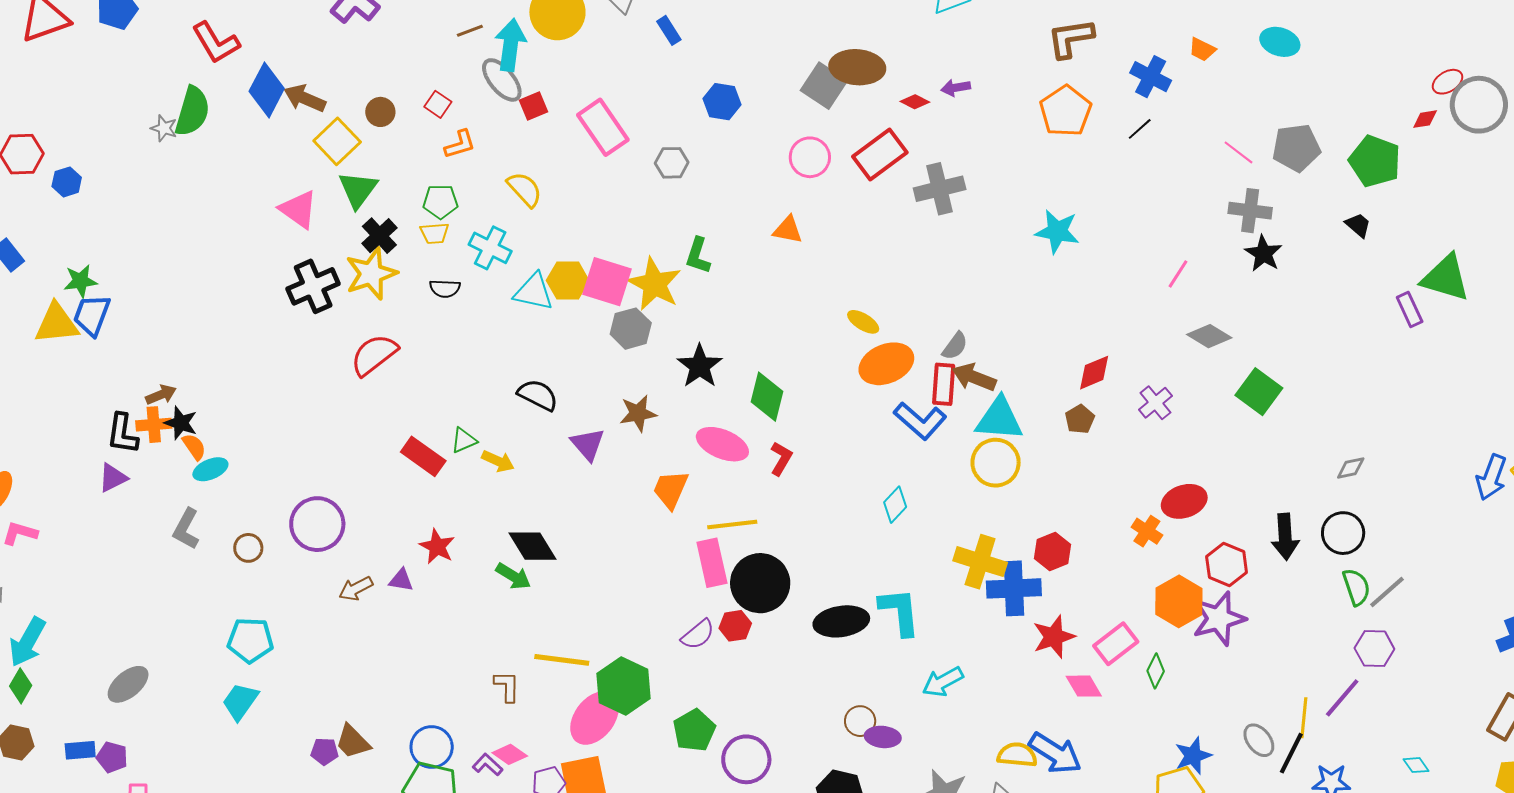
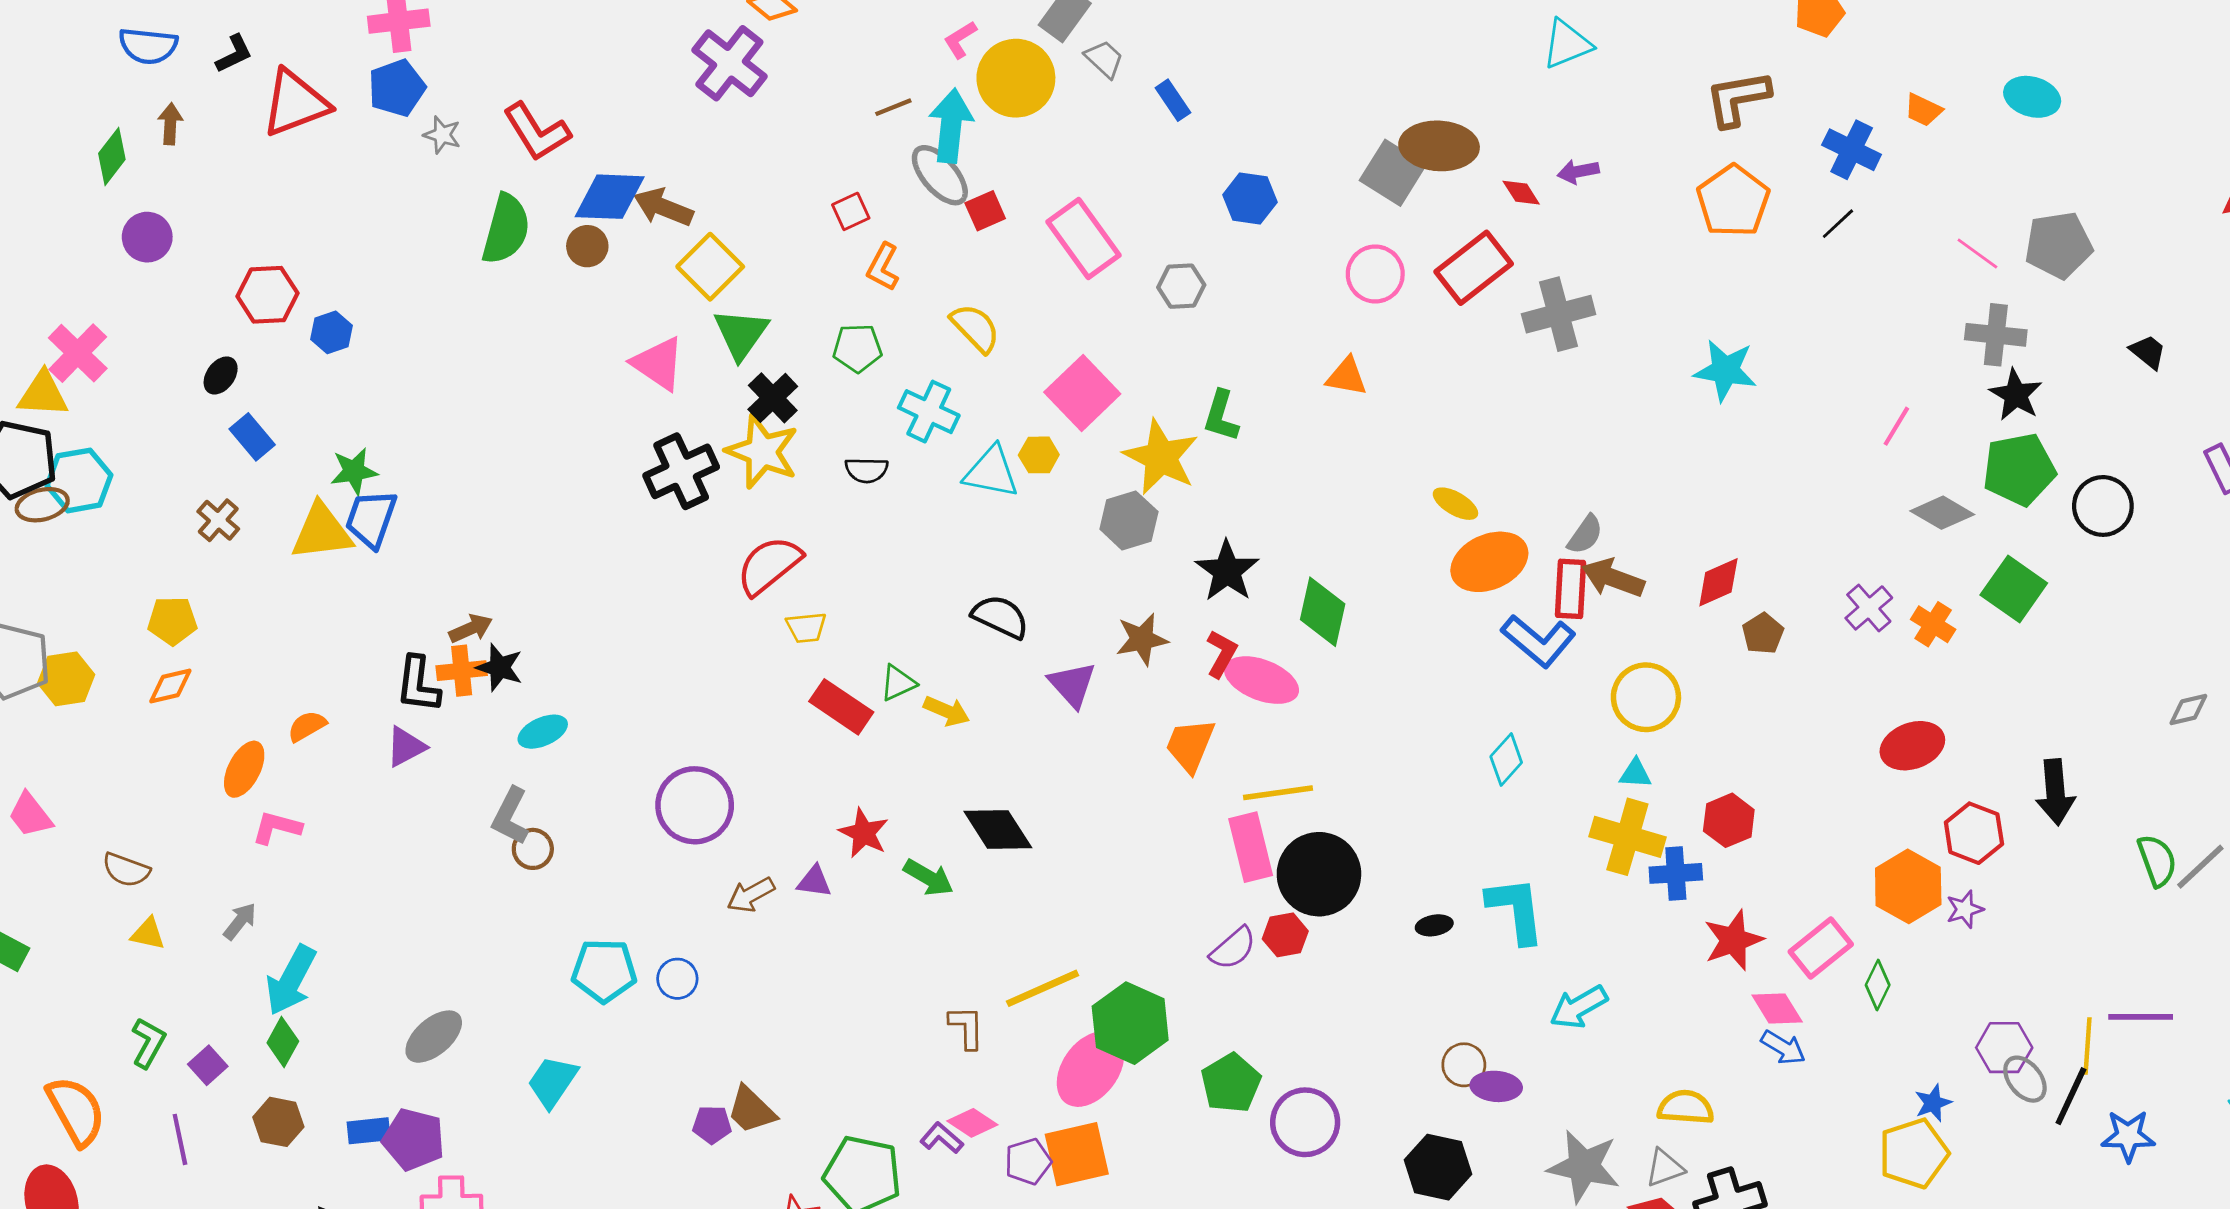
blue diamond: (267, 90) -> (610, 197), turned 66
red diamond: (915, 102) -> (1521, 193), turned 32
red square: (438, 104) -> (851, 211), turned 32
brown circle: (380, 112) -> (587, 246), moved
gray star: (164, 128) -> (442, 135), moved
orange L-shape: (460, 144) -> (883, 267), turned 136
green pentagon: (1375, 161) -> (2019, 469), moved, turned -30
yellow trapezoid: (434, 233) -> (806, 628), moved
yellow star: (371, 274) -> (762, 452), turned -30
yellow hexagon: (568, 280) -> (1039, 455), size x0.7
pink square: (607, 282) -> (1082, 393), moved, turned 30
red diamond: (1094, 373) -> (1718, 582), moved
cyan triangle: (999, 419) -> (1635, 774), moved, size x0.5
orange semicircle: (194, 447) -> (307, 726), moved, turned -84
red L-shape: (781, 459) -> (1222, 654), moved
gray diamond: (1351, 468) -> (2188, 709), moved
orange cross: (1147, 531) -> (1933, 624), moved
black circle: (1343, 533) -> (2103, 506), moved
brown circle: (248, 548) -> (533, 849), moved
green arrow: (513, 576) -> (929, 878), moved
blue cross: (1014, 588) -> (1676, 873), size x0.7
purple star: (1219, 619) -> (1965, 909), size x0.5
black ellipse: (841, 621) -> (1434, 925), size x0.5
purple hexagon: (1374, 649) -> (2004, 1048), moved
yellow line: (562, 660) -> (1042, 988), turned -30
purple line: (1342, 698) -> (2141, 1017), turned 51
cyan trapezoid: (240, 701) -> (552, 1082), moved
blue circle: (432, 747) -> (677, 979), moved, size x0.7
blue arrow: (1055, 753) -> (1783, 1047), moved, size x0.6
blue star: (1193, 756) -> (1933, 1103), size x0.7
purple pentagon: (112, 757) -> (414, 1140), size x1.4

